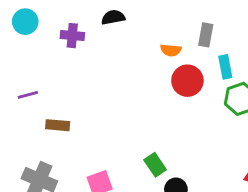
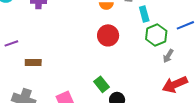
red circle: (187, 81) -> (108, 35), moved

